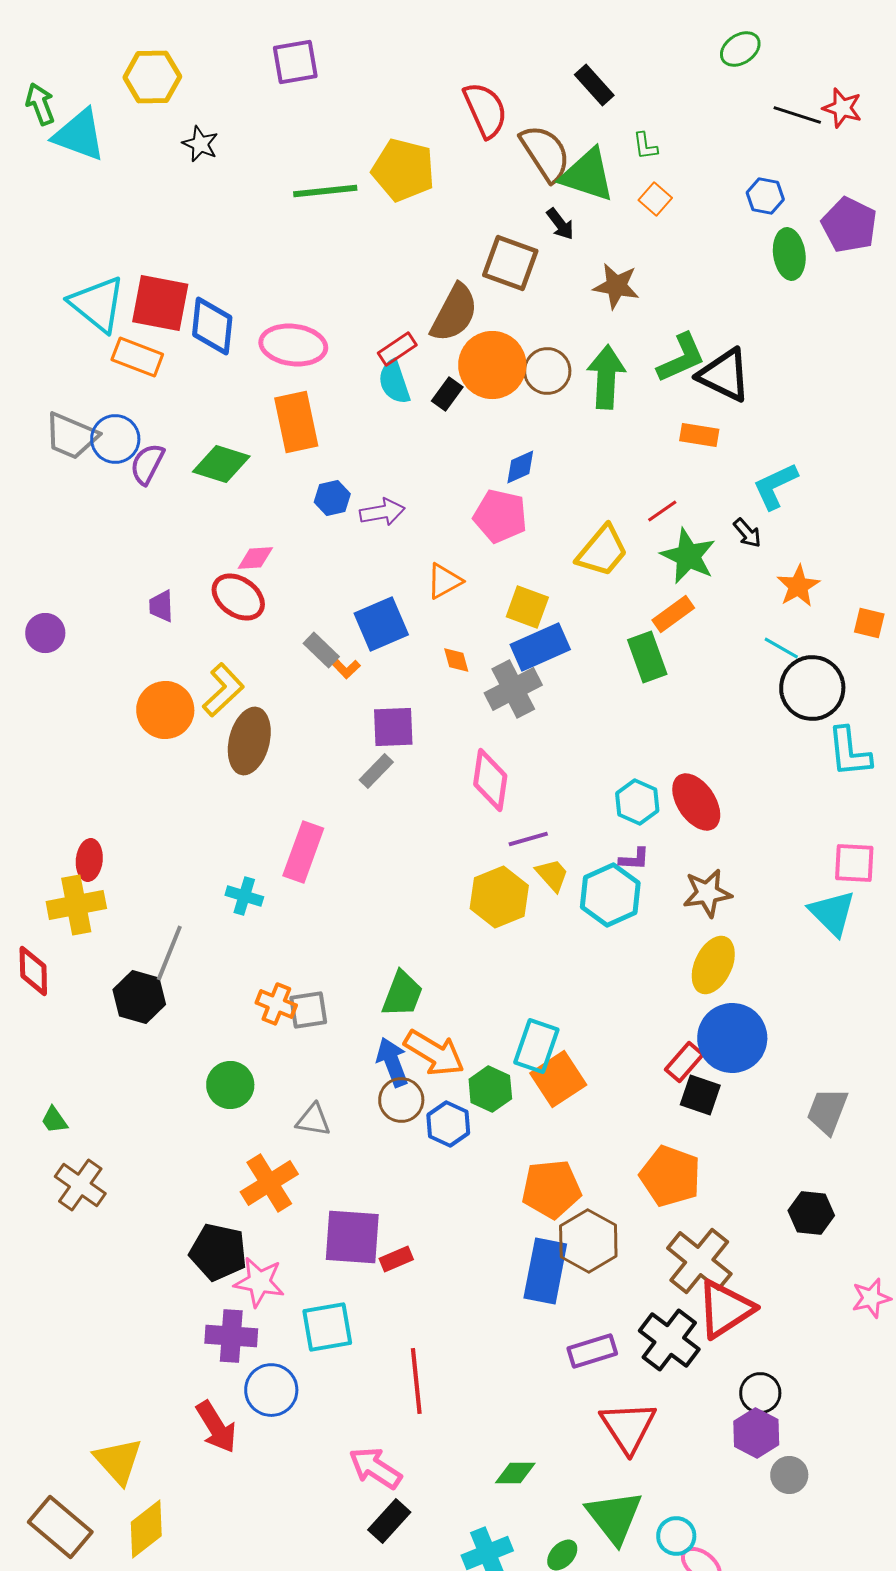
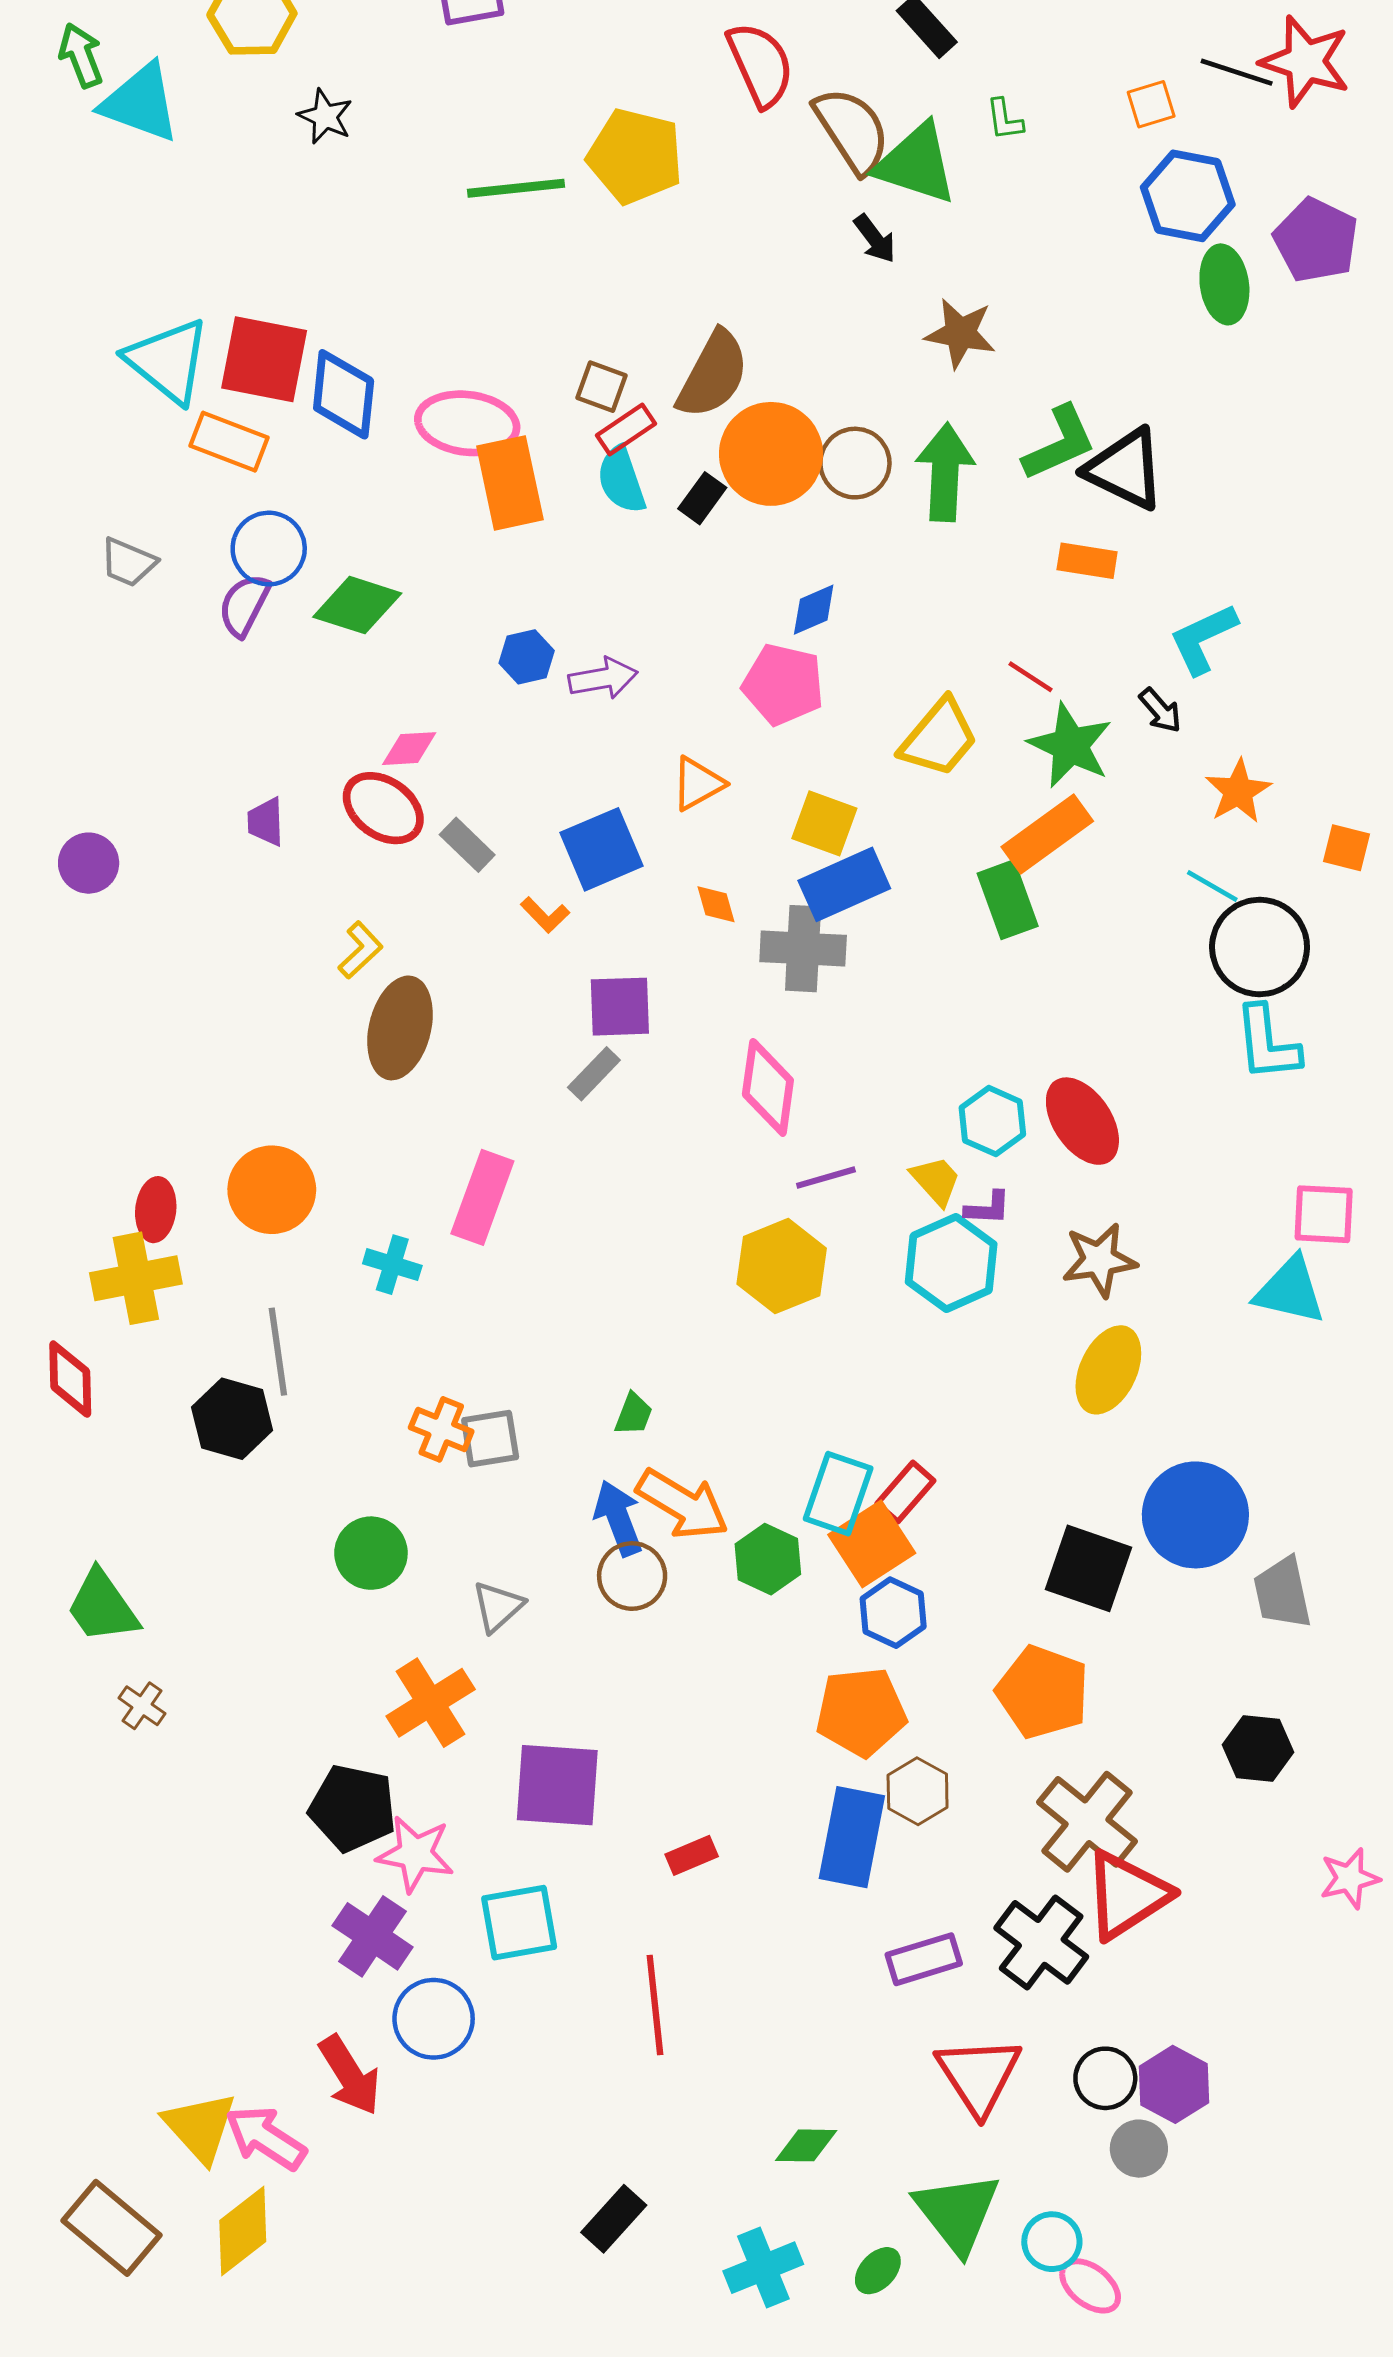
red star: (842, 108) -> (1305, 62), size x1.5
blue hexagon: (765, 196) -> (1188, 196), size x1.6
orange square: (655, 199) -> (1151, 104), moved, turned 32
brown square: (510, 263) -> (602, 387), moved, size x0.6
orange rectangle: (296, 422) -> (510, 483), moved
gray trapezoid: (71, 436) -> (128, 562), size x0.7
blue circle: (115, 439) -> (269, 549), moved
red line: (662, 511) -> (1031, 677), turned 68
orange rectangle: (673, 614) -> (1047, 834), size x1.4
gray rectangle: (321, 650) -> (467, 845), moved
gray cross: (513, 689) -> (803, 949), turned 30
yellow L-shape: (223, 690) -> (360, 950), size x0.7
orange circle: (165, 710) -> (272, 1190), moved
cyan L-shape: (849, 752) -> (1267, 1043), moved
yellow trapezoid: (552, 875) -> (936, 1181), moved
cyan triangle: (832, 913) -> (1290, 1291), turned -32
gray line: (169, 953) -> (278, 1352), turned -30
green trapezoid: (402, 994) -> (634, 1414), size x0.6
blue circle: (732, 1038) -> (1195, 1515), moved
red rectangle: (684, 1062) -> (905, 1492), moved
black square: (700, 1095) -> (1089, 1568), size x1.4
gray trapezoid: (827, 1111) -> (1282, 1593), turned -33
green trapezoid: (54, 1120) -> (102, 1607), size x1.8
gray triangle: (313, 1120) -> (498, 1607), turned -51
blue hexagon: (448, 1124) -> (893, 1613), moved
brown cross: (80, 1185) -> (142, 1706), size x0.6
brown hexagon: (588, 1241) -> (918, 1791), size x0.7
red rectangle: (396, 1259) -> (692, 1855), moved
purple cross: (231, 1336) -> (373, 1936), turned 30
black circle: (760, 1393) -> (1105, 2078), moved
pink arrow: (375, 1468) -> (266, 2138), moved
gray circle: (789, 1475) -> (1139, 2149), moved

